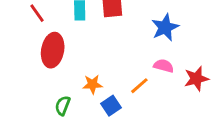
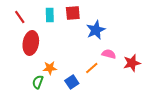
blue star: (165, 27) -> (96, 30), moved
orange star: (92, 84) -> (50, 68), moved

